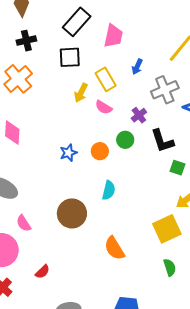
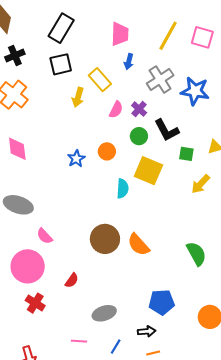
pink trapezoid: (113, 36) -> (120, 34), moved
pink semicircle: (104, 107) -> (116, 110), moved, turned -84
green circle: (125, 140) -> (139, 136), moved
brown circle: (72, 213) -> (105, 239), moved
yellow square: (167, 229) -> (148, 171), moved, turned -32
green semicircle: (170, 267) -> (196, 254), size x1.4

